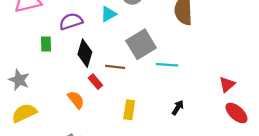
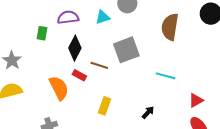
cyan line: (167, 65) -> (166, 76), moved
red rectangle: (95, 82) -> (79, 75), turned -32
orange semicircle: (76, 100) -> (59, 88), size x1.4

